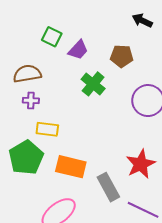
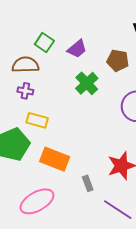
green square: (52, 37) -> (44, 43), moved
gray rectangle: (108, 187) -> (88, 183), size x0.6

